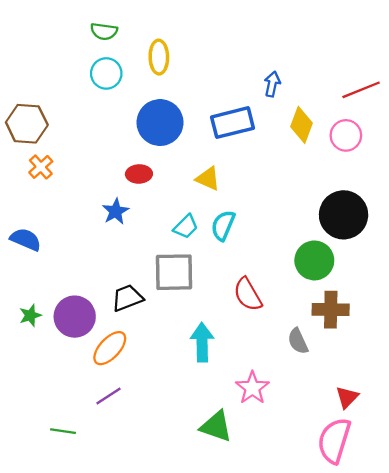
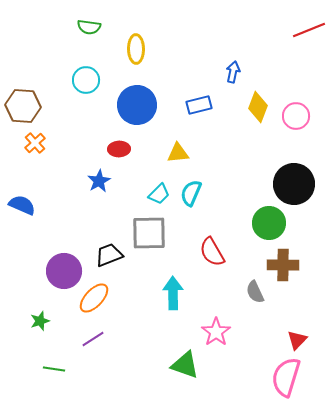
cyan circle: (106, 73) -> (86, 80), moved
red line: (361, 90) -> (309, 30), moved
blue rectangle: (232, 123) -> (199, 105), size x0.7
yellow triangle: (208, 179) -> (178, 153), turned -30
green star: (30, 315) -> (40, 321), moved

